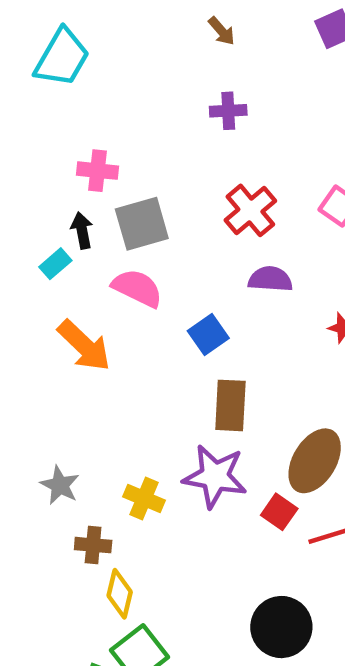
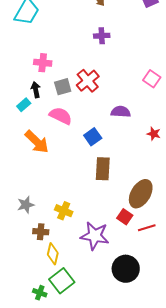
red cross: (250, 210) -> (88, 81), moved
gray square: (142, 224) -> (63, 87), size x0.7
purple star: (215, 476) -> (95, 236), moved
gray star: (60, 485) -> (26, 205), turned 30

